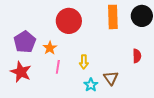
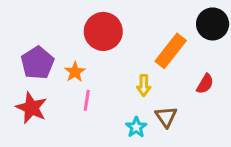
orange rectangle: (113, 17) -> (171, 51), moved, turned 40
red semicircle: (137, 56) -> (205, 84), turned 32
yellow arrow: (84, 62) -> (144, 85), moved

